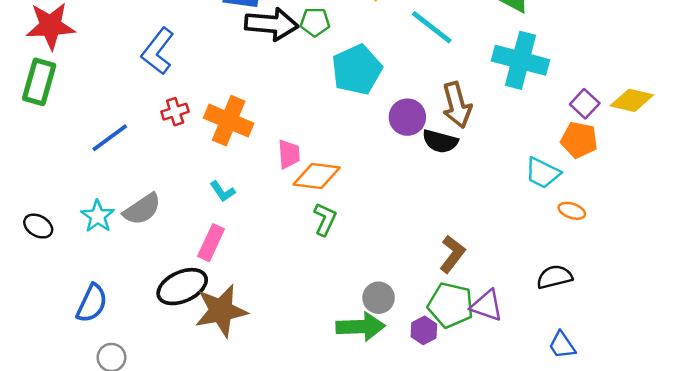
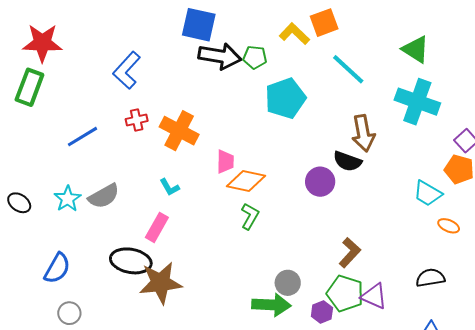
purple circle: (407, 117) -> (320, 182), moved
black ellipse: (182, 287) -> (131, 261), turned 30

